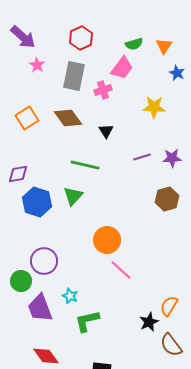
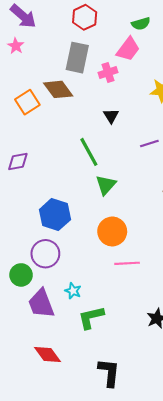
pink star: (37, 65) -> (16, 46), moved
brown diamond: (68, 118) -> (58, 89), moved
green line: (85, 165) -> (89, 152), turned 48
green triangle: (73, 196) -> (106, 185), moved
blue hexagon: (37, 202) -> (55, 215), moved
pink line: (121, 270) -> (127, 263), turned -45

